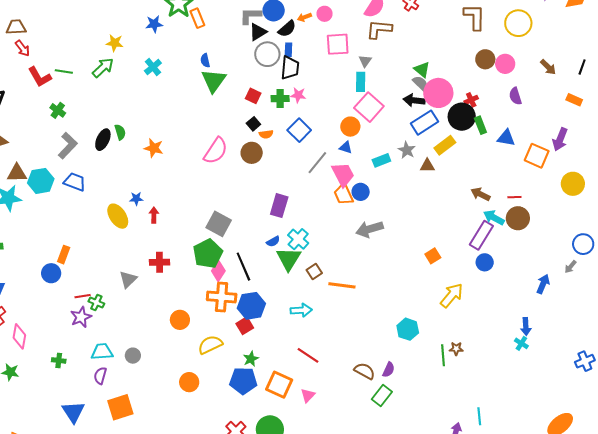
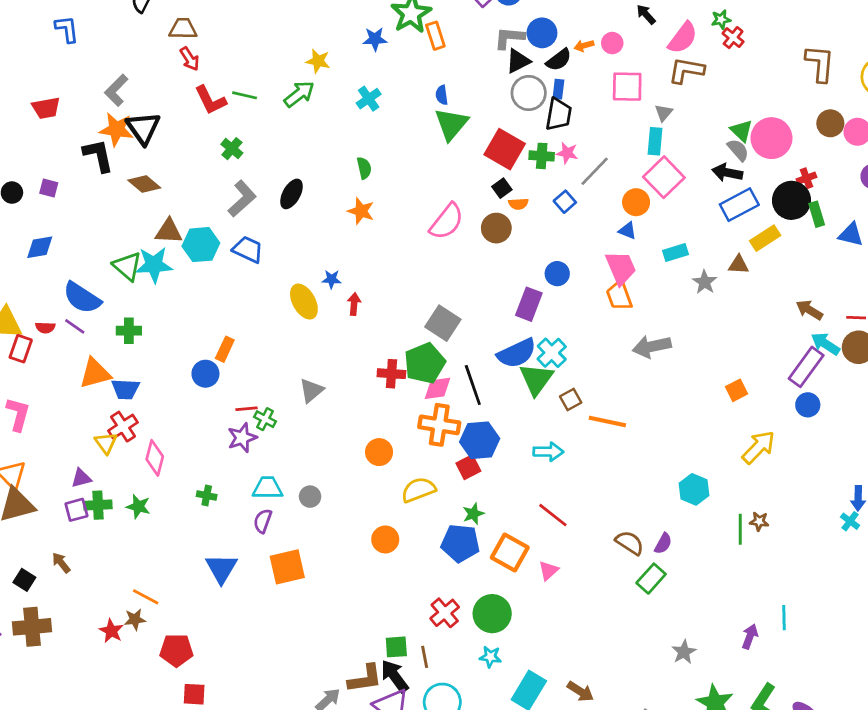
pink circle: (438, 93) -> (771, 138), moved
red square: (253, 96) -> (505, 149), size x1.8
blue square: (299, 130) -> (565, 202), size x0.7
green semicircle: (120, 132) -> (364, 168), moved
gray star: (407, 150) -> (705, 282), moved
gray line: (317, 163) -> (595, 171), moved
blue circle: (361, 192) -> (557, 274), moved
blue semicircle: (273, 241) -> (517, 353), size x2.0
red cross: (160, 262) -> (391, 374), moved
pink diamond: (218, 271) -> (437, 388), turned 45

